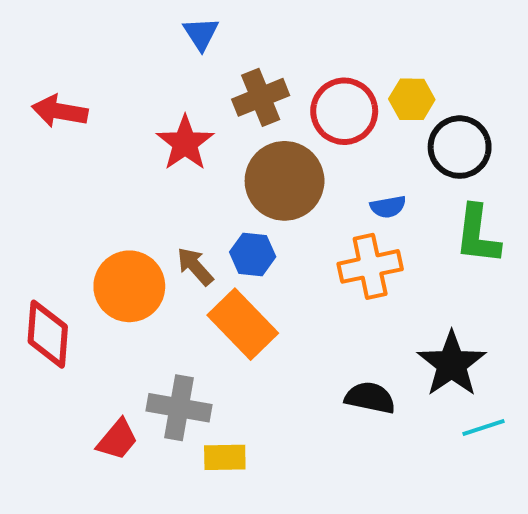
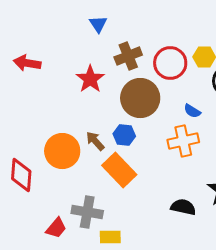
blue semicircle: (388, 207) -> (192, 111), turned 42

